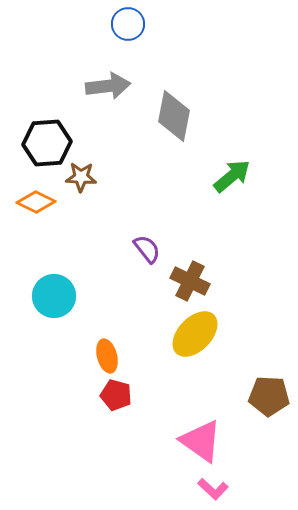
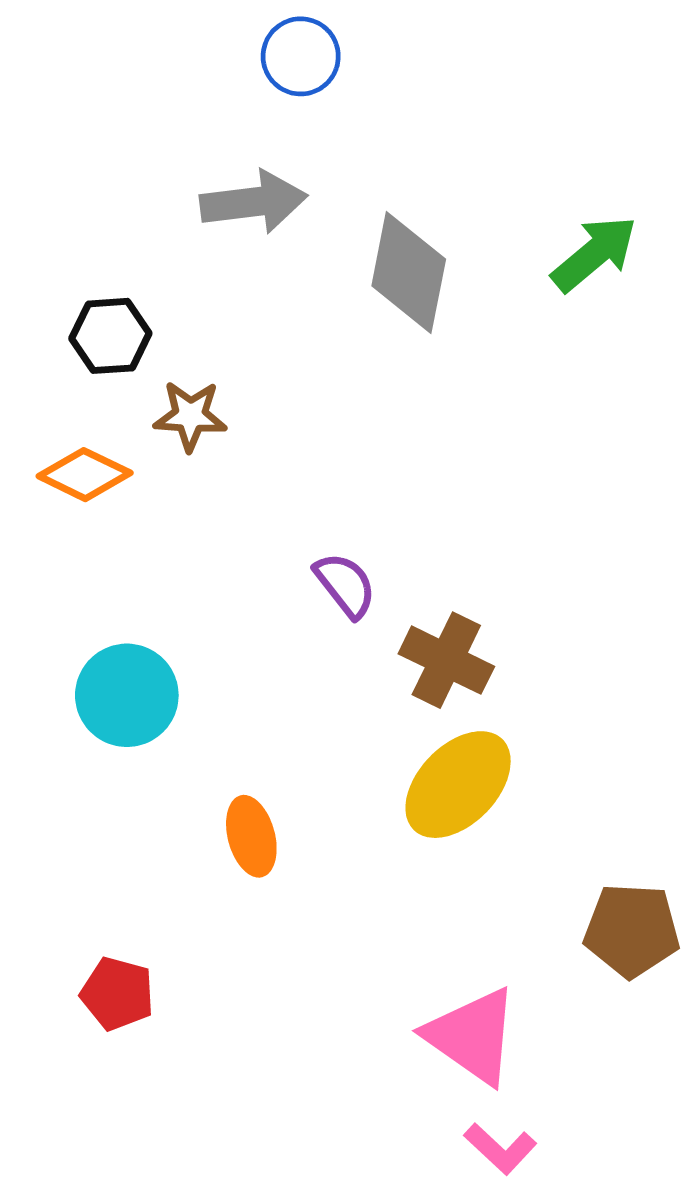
black hexagon: (47, 143) -> (110, 336), size x0.7
green arrow: (232, 176) -> (594, 254), moved
red pentagon: (116, 395) -> (117, 994), moved

